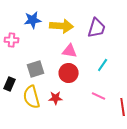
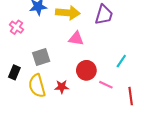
pink cross: (12, 40) -> (16, 27), turned 32
cyan line: (103, 65) -> (121, 61), moved
red circle: (69, 73) -> (86, 70), moved

